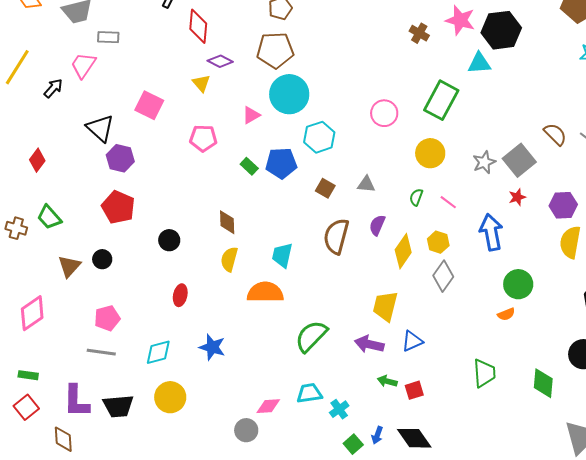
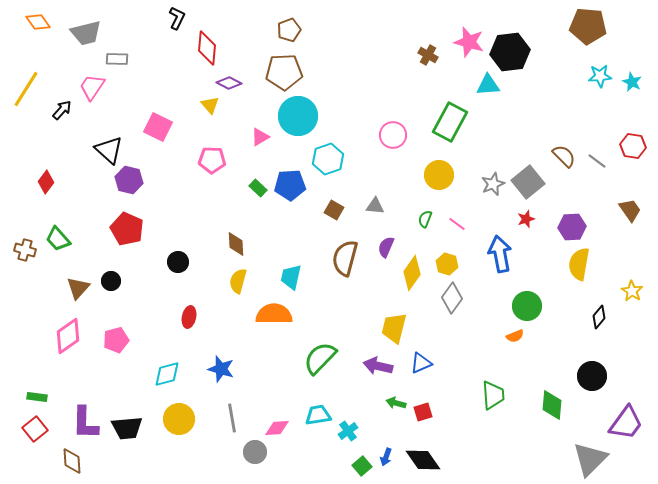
pink diamond: (32, 313) -> (68, 336), moved
gray line: (101, 352) -> (232, 418), moved, turned 72

